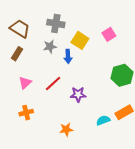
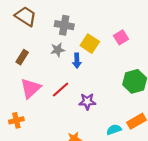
brown trapezoid: (20, 29) -> (26, 16), moved
pink triangle: (25, 83) -> (31, 88), size x1.5
orange cross: (26, 113) -> (16, 120), moved

